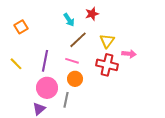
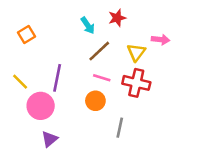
pink arrow: (129, 54) -> (160, 40), moved
pink line: (72, 61) -> (102, 78), moved
pink circle: (47, 88) -> (41, 106), moved
gray line: (66, 100) -> (120, 128), moved

